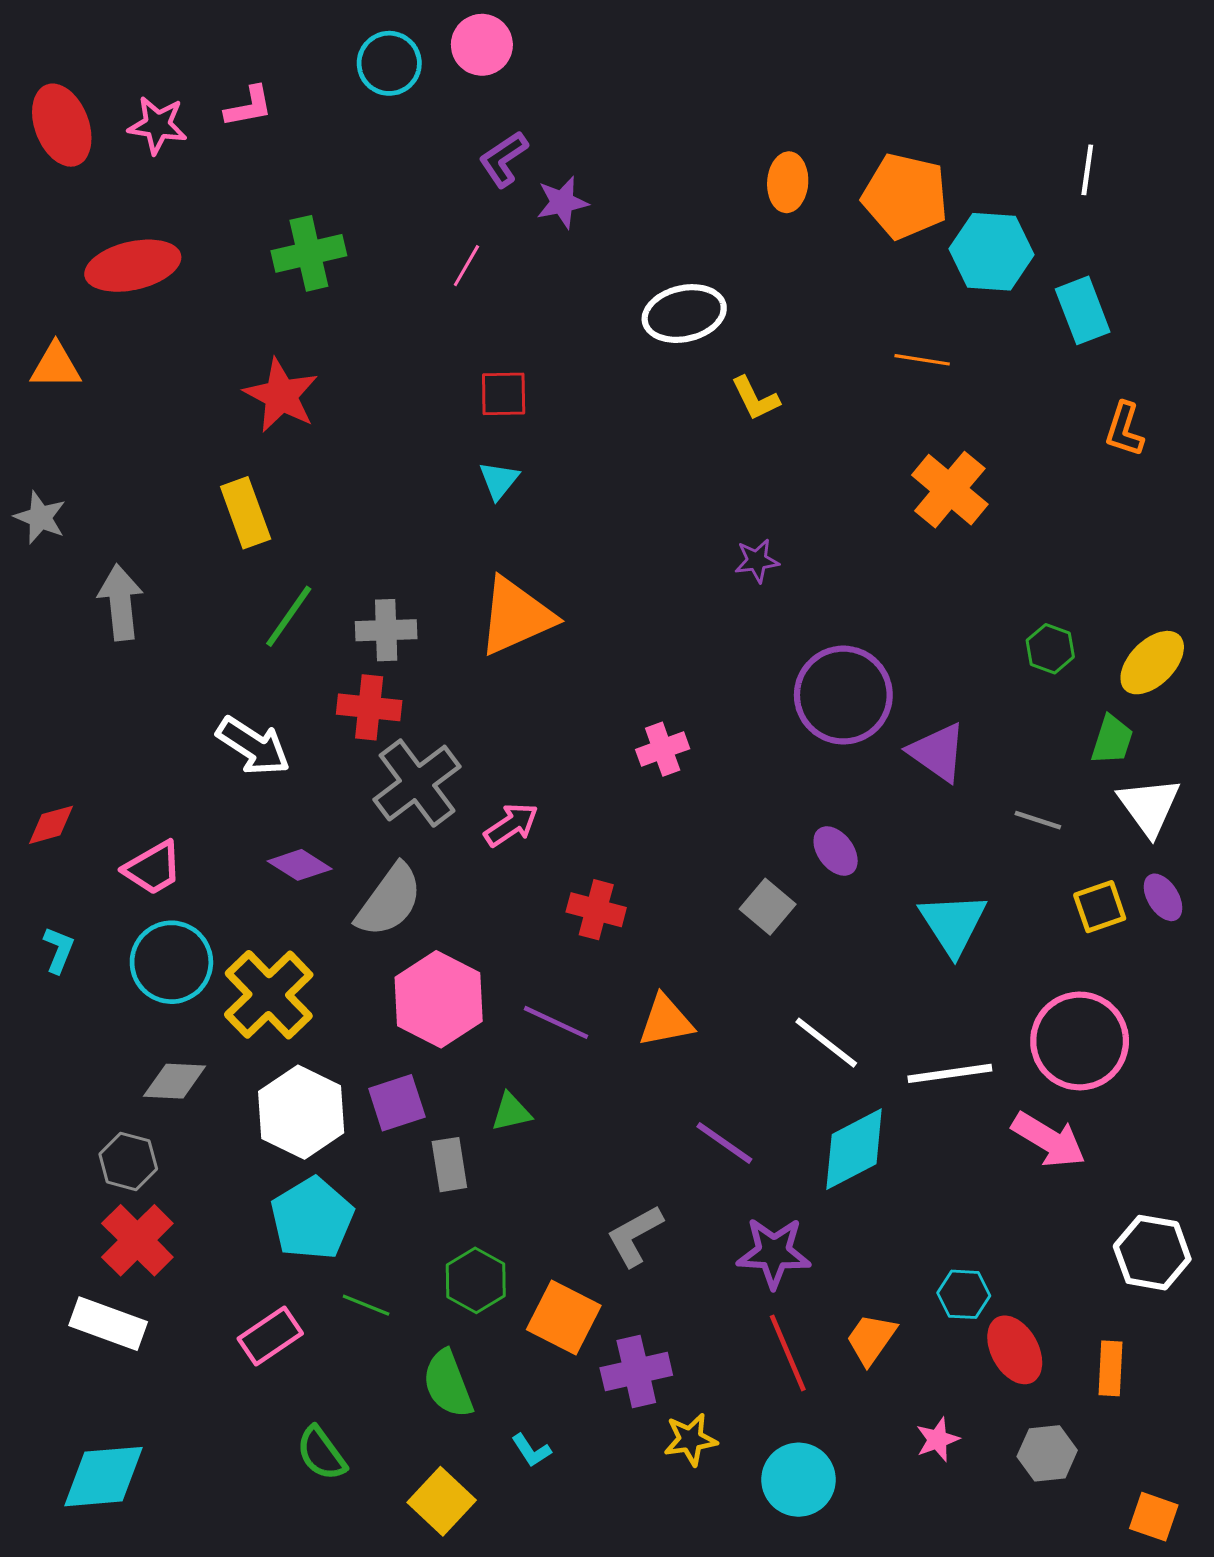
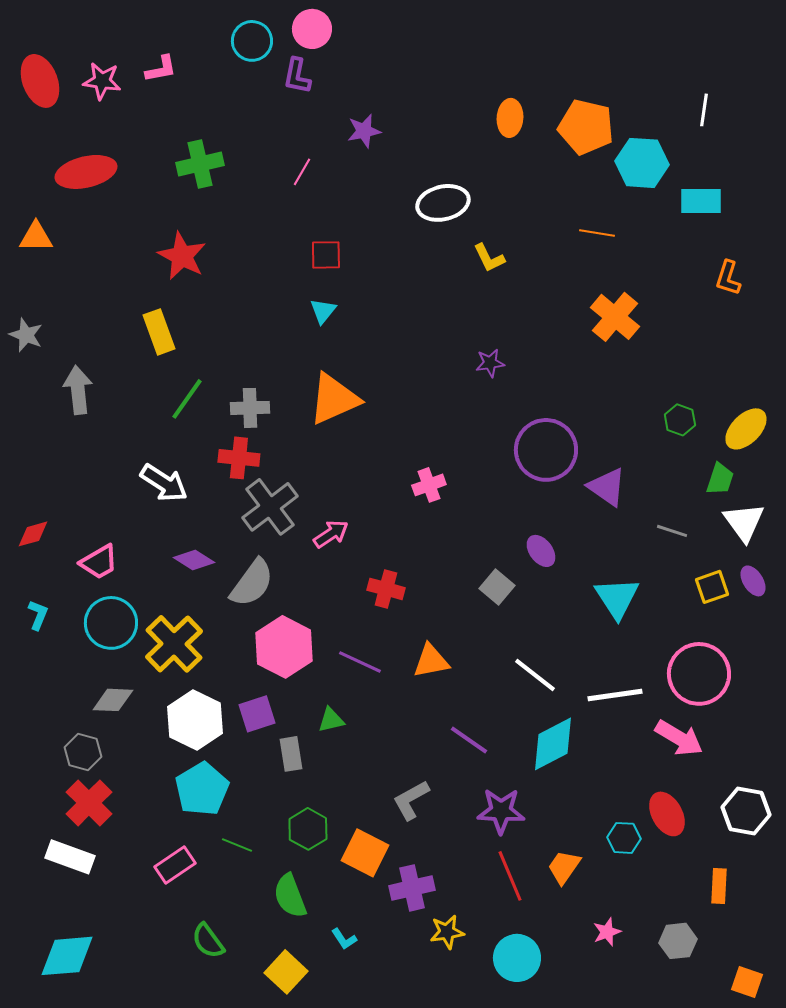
purple L-shape: (504, 159) -> (297, 76), moved, turned -45
cyan rectangle: (1083, 310) -> (701, 201), turned -69
red ellipse: (1015, 1350) -> (667, 814), moved

